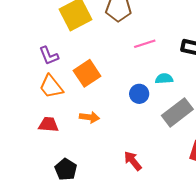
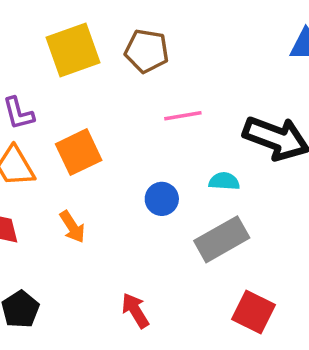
cyan semicircle: (164, 79) -> (224, 181), moved
orange arrow: (89, 117) -> (72, 227), turned 42

